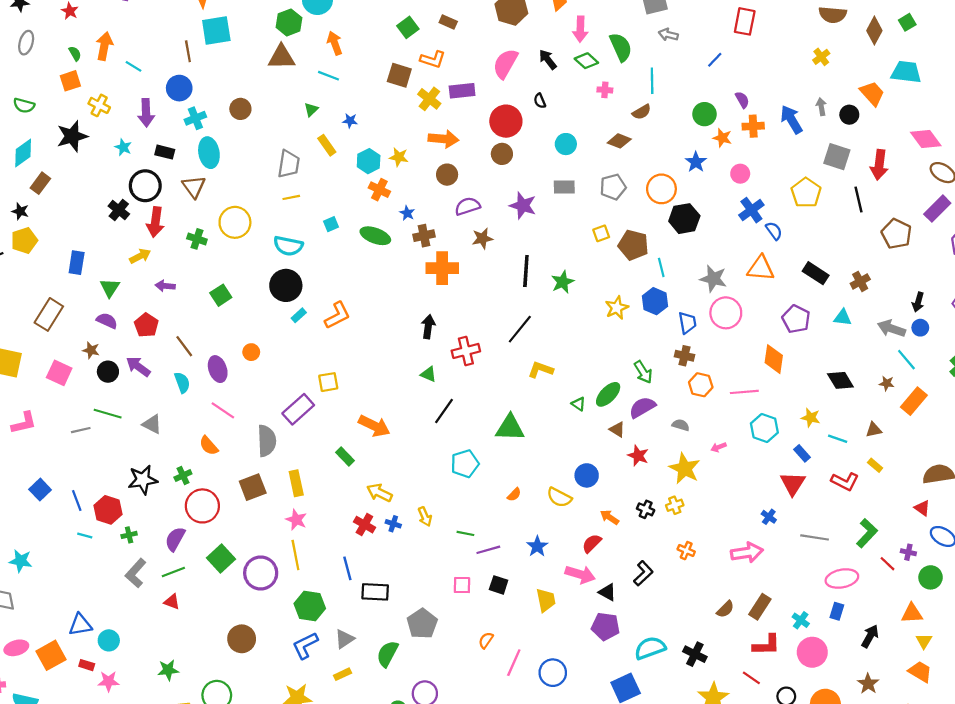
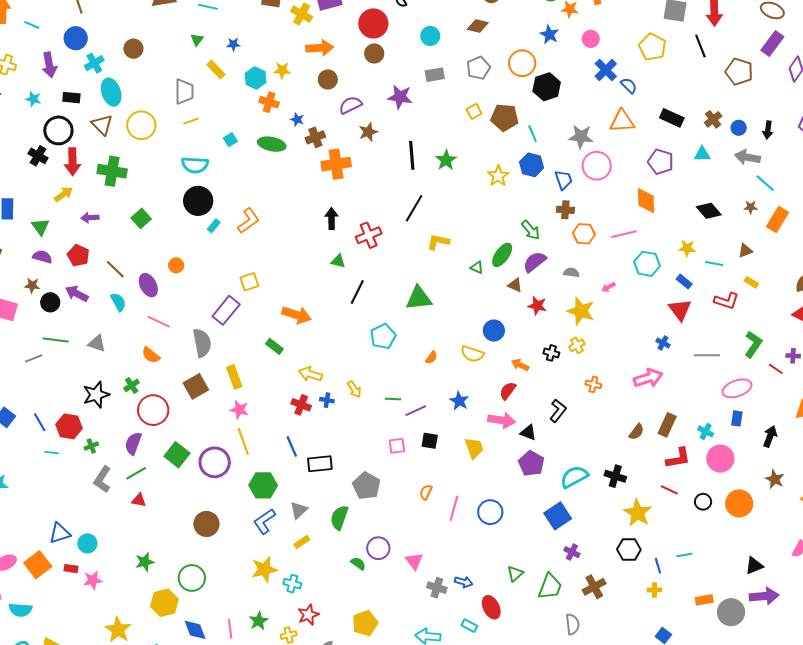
yellow circle: (235, 222) -> (141, 125), moved
green cross: (197, 239) -> (112, 171), size x1.6
blue circle: (920, 328) -> (739, 128), moved
purple pentagon: (605, 626) -> (531, 463), turned 30

